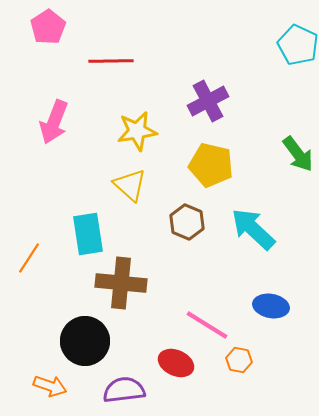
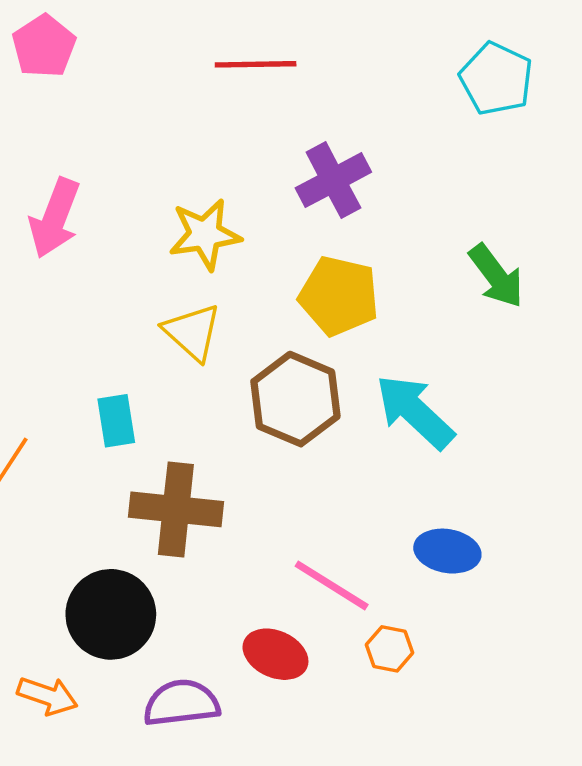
red line: (111, 61) -> (256, 64), moved
brown hexagon: (187, 222) -> (295, 399), size x1.4
cyan rectangle: (88, 234) -> (116, 421), size x0.7

